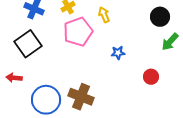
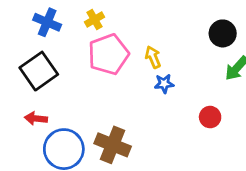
yellow arrow: (104, 15) -> (153, 57), moved
red arrow: (14, 78) -> (36, 118), moved

